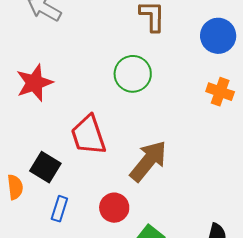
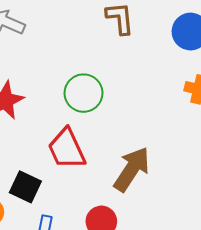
green circle: (133, 74) -> (84, 93), moved

